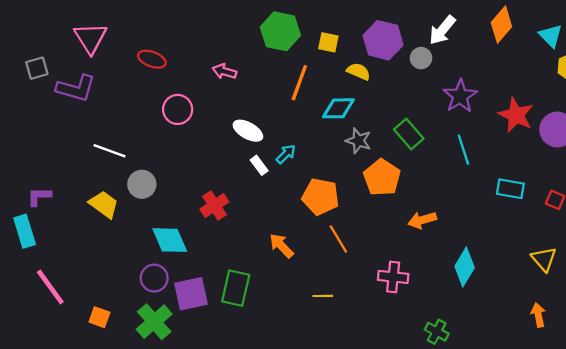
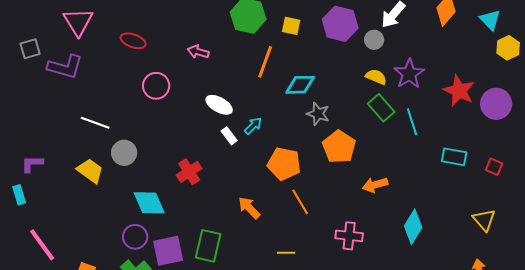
yellow semicircle: (358, 71) -> (376, 77), moved
green rectangle: (409, 134) -> (381, 108), moved
cyan rectangle: (25, 231) -> (19, 195), size x0.7

